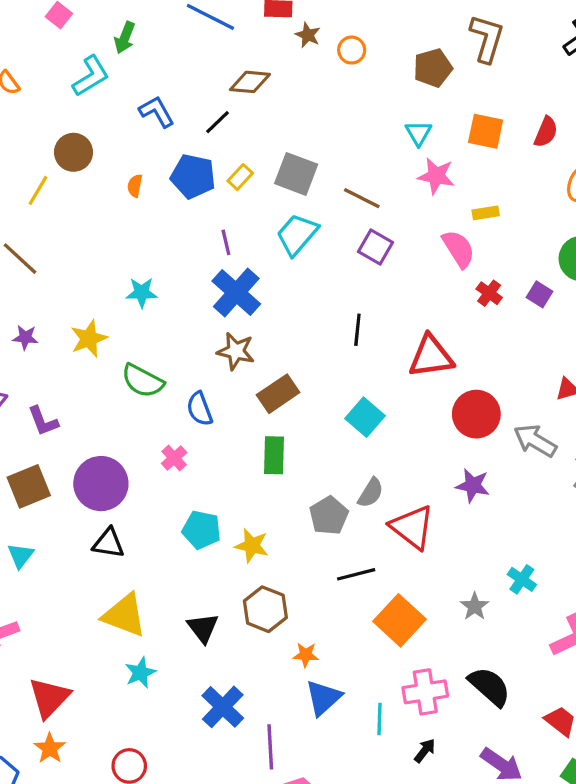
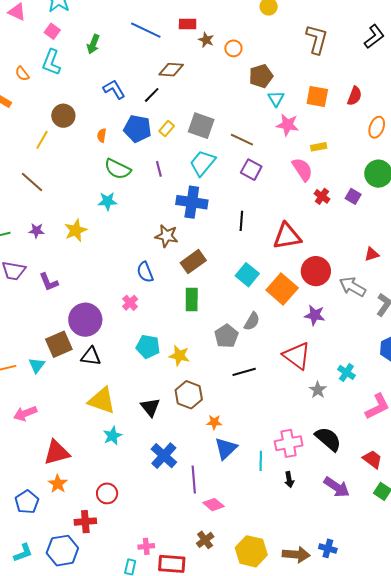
brown pentagon: (433, 68) -> (261, 76), moved
cyan L-shape: (91, 76) -> (51, 62), moved, turned 144
blue cross: (236, 292) -> (192, 202), moved, turned -32
green semicircle: (143, 381) -> (118, 169), moved
brown square: (29, 486) -> (59, 344), moved
red triangle: (412, 527) -> (297, 356), moved
orange square: (400, 620) -> (282, 289), moved
red triangle: (49, 698) -> (57, 453), turned 32
black arrow: (425, 751) -> (289, 480), turned 133

